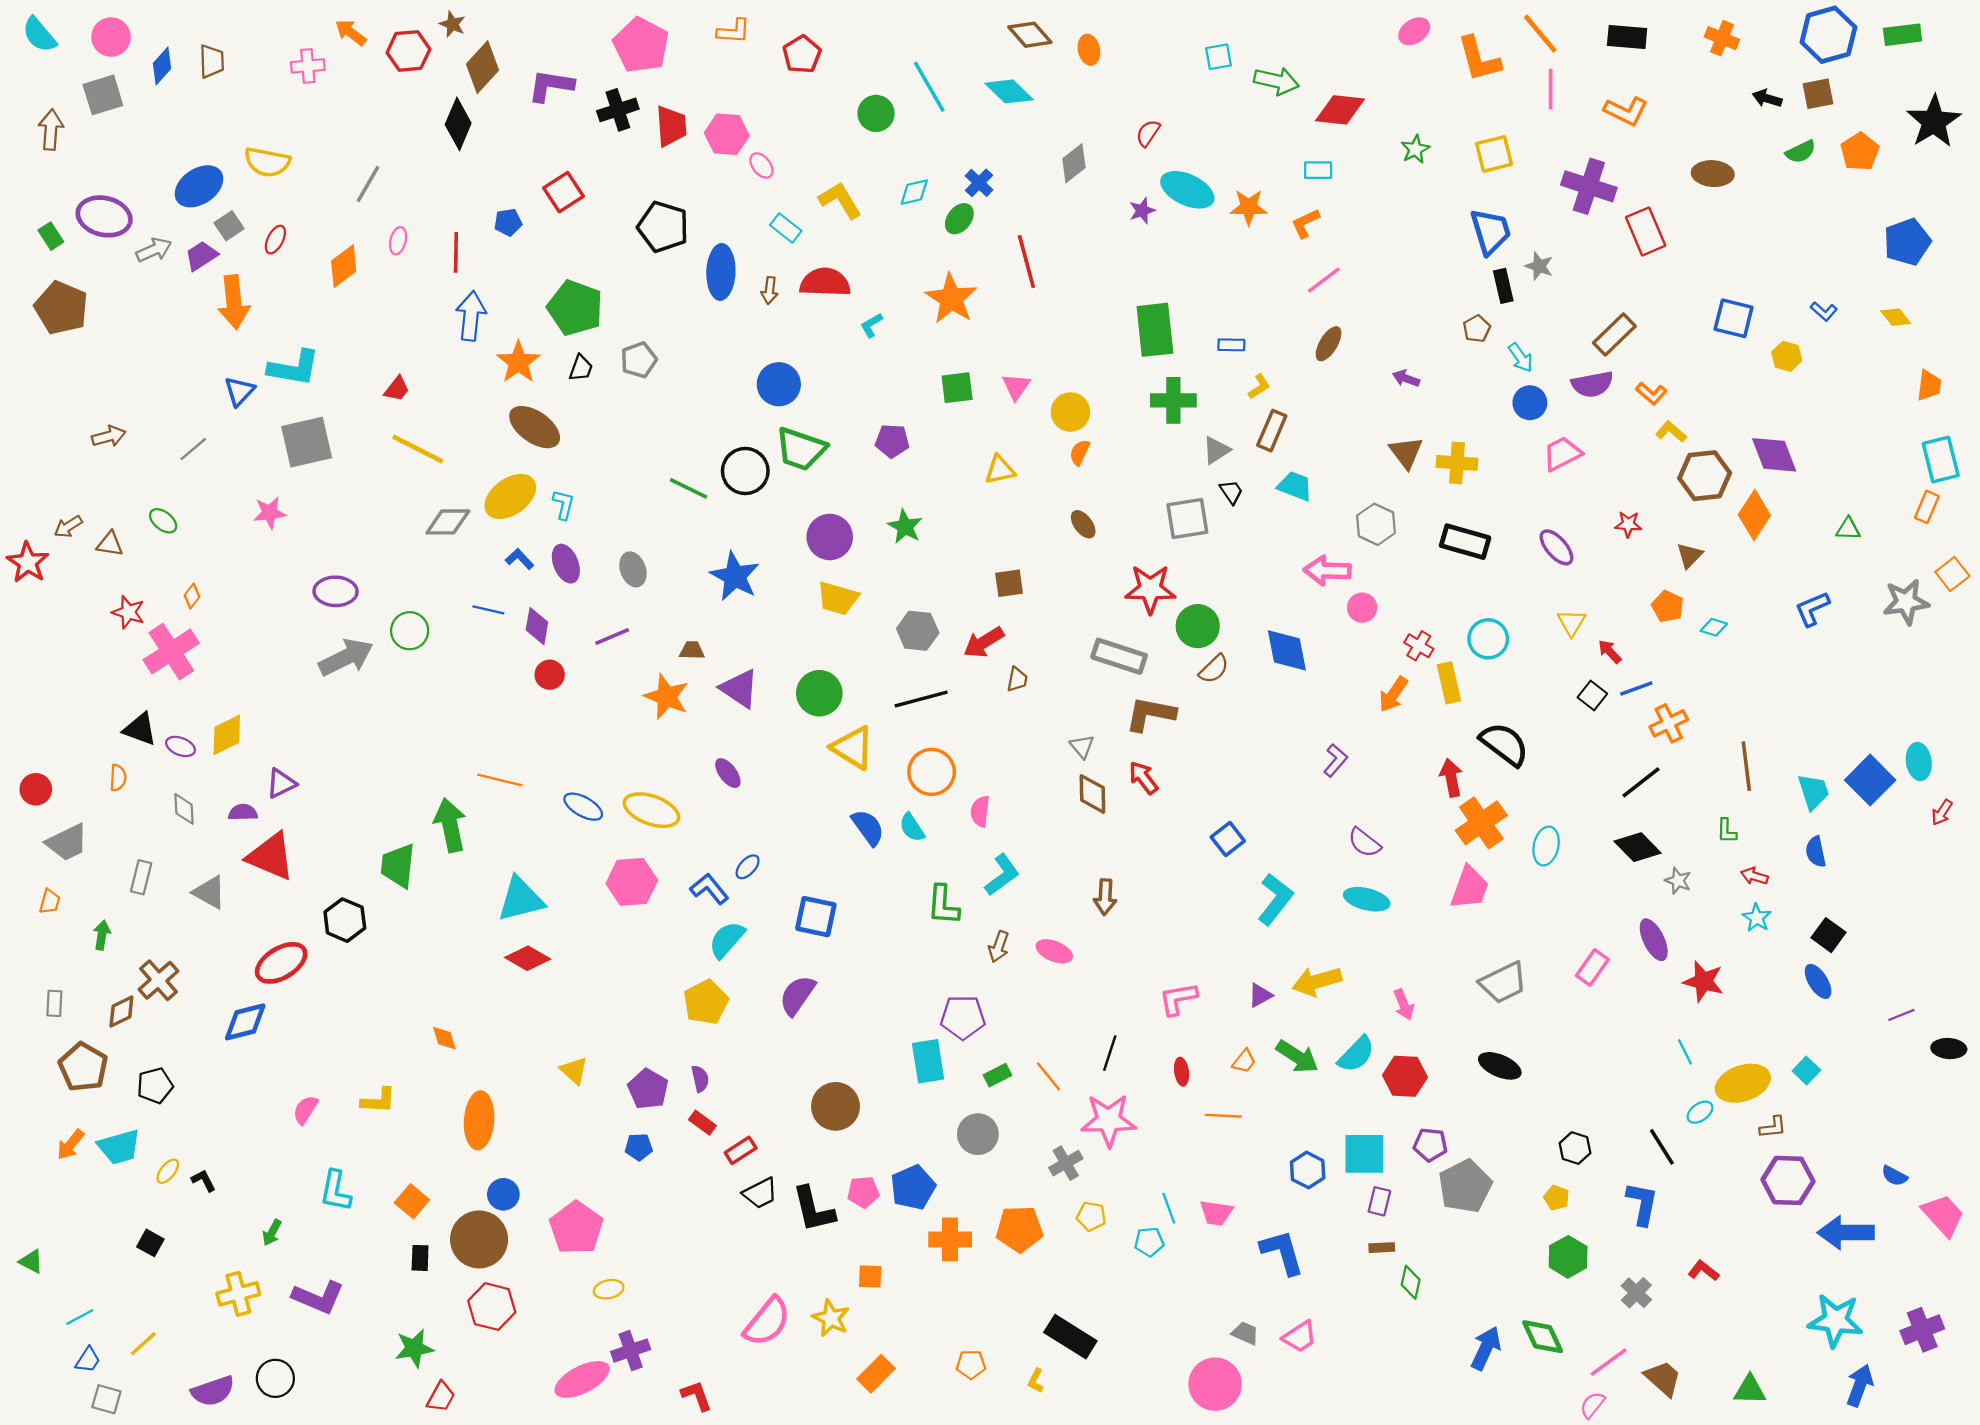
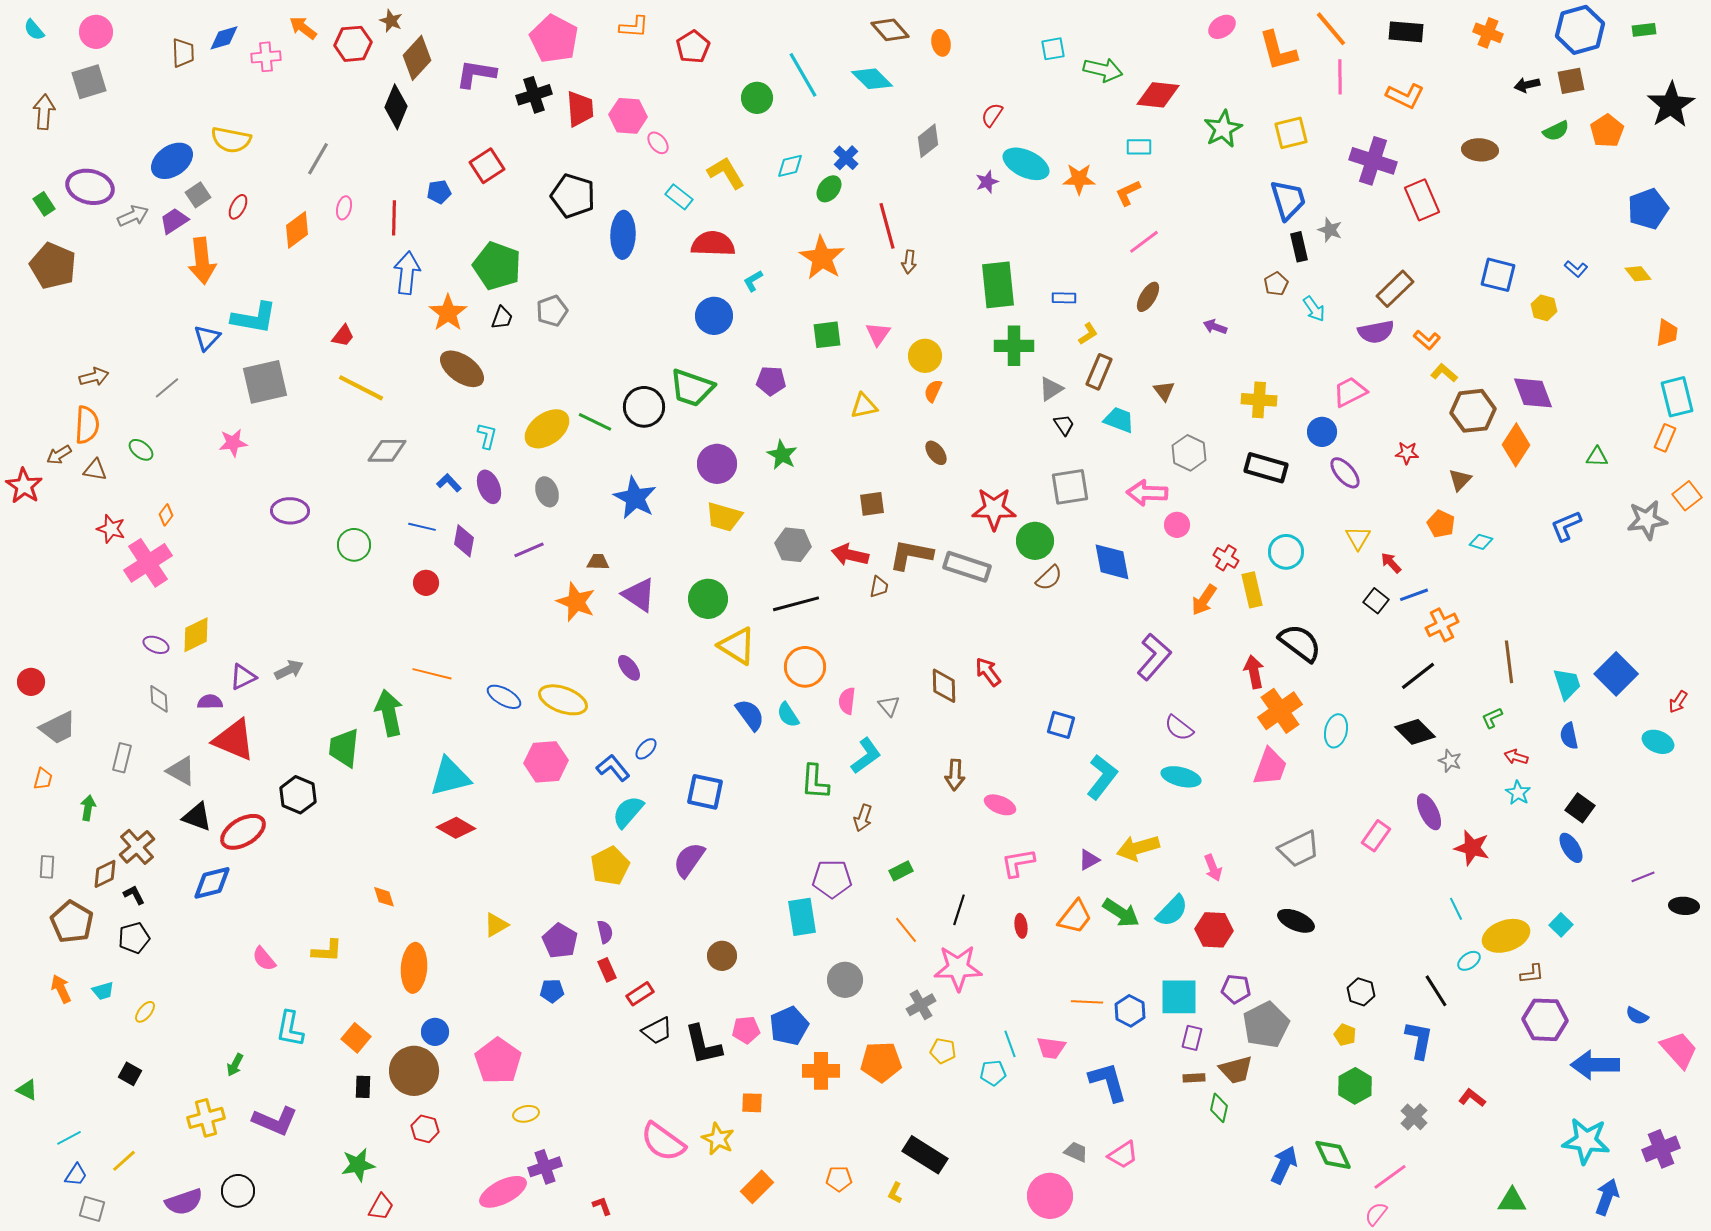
cyan semicircle: (39, 35) -> (34, 30), size x0.7
green rectangle: (1903, 35) -> (1644, 30), size x0.7
blue diamond: (162, 66) -> (224, 38), moved, turned 32
black arrow: (1767, 98) -> (1527, 85), turned -30
green star: (1415, 149) -> (1223, 129), size x1.5
brown arrow: (770, 290) -> (909, 262), moved
blue circle: (779, 384) -> (714, 316), moved
blue circle: (1530, 403) -> (1322, 432), moved
brown triangle: (1406, 453) -> (1164, 391), moved, size x0.7
yellow ellipse: (510, 496) -> (547, 429), moved
gray square: (1187, 518) -> (1070, 487), moved
red arrow: (984, 642) -> (850, 555), turned 45
gray arrow: (346, 657) -> (289, 670), moved, size x0.6
red circle: (550, 675) -> (426, 583), moved
brown L-shape: (1150, 714) -> (911, 555), moved
black triangle: (140, 729) -> (197, 817), moved
gray triangle: (1082, 746) -> (889, 706), moved
purple L-shape: (1335, 760) -> (1154, 657), size x1.6
cyan ellipse: (1919, 762) -> (1658, 742), moved, turned -60
orange semicircle: (118, 778) -> (87, 425), moved, size x1.6
green L-shape: (1727, 831) -> (1492, 718), turned 65
blue square: (1228, 839) -> (1061, 725), turned -36
pink ellipse: (1054, 951) -> (1000, 805), moved
orange trapezoid: (1244, 1061) -> (1075, 917), size x1.6
yellow triangle: (574, 1070) -> (496, 925), turned 48
green rectangle: (998, 1075) -> (901, 871), moved
brown circle: (836, 1106) -> (722, 956), size x0.7
pink semicircle: (305, 1110) -> (264, 959), turned -72
orange line: (1223, 1116) -> (1087, 1002), moved
red rectangle: (702, 1123) -> (607, 970), turned 30
orange arrow: (71, 1145) -> (61, 989), turned 116
cyan trapezoid: (119, 1147) -> (103, 991), size x0.6
black L-shape: (204, 1180) -> (134, 895), moved
red hexagon: (492, 1307) -> (425, 1129), size x0.7
pink semicircle: (767, 1322) -> (663, 1142), turned 87
brown trapezoid: (1663, 1378) -> (1236, 1070), moved, turned 123
red L-shape: (697, 1396) -> (602, 1206), size x0.7

